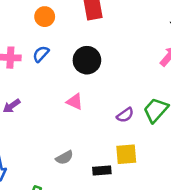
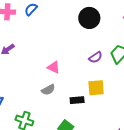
black circle: (87, 60) -> (89, 18), moved
pink triangle: (75, 102) -> (54, 67), moved

